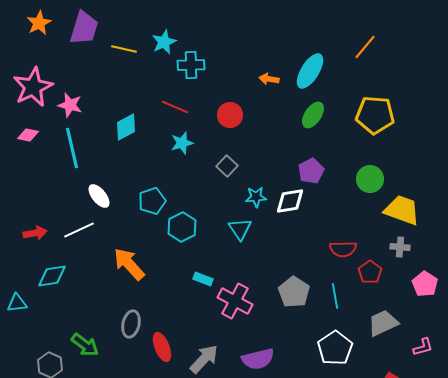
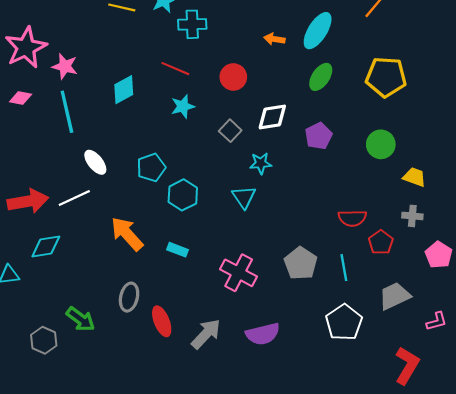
white diamond: (290, 201) -> (272, 117), moved
yellow trapezoid: (402, 210) -> (414, 177), size x0.6
red arrow: (35, 233) -> (28, 201), size x1.6
cyan rectangle: (203, 279) -> (177, 250), moved

